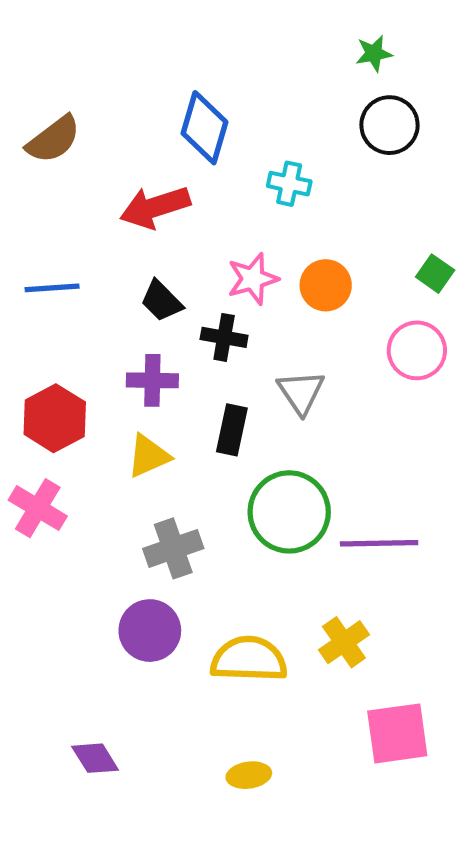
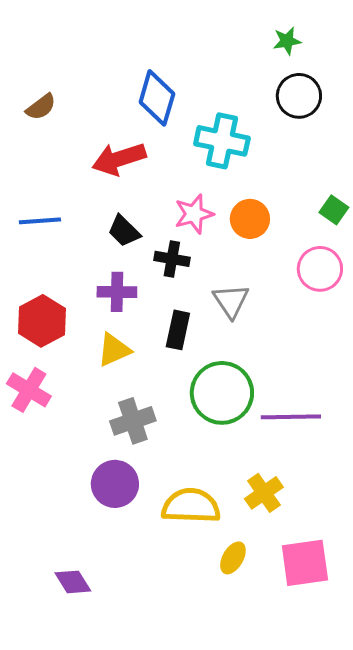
brown semicircle: (53, 139) -> (41, 107), size x0.7
cyan cross: (289, 184) -> (222, 141), size x1.6
yellow ellipse: (249, 775) -> (233, 558), moved, turned -52

